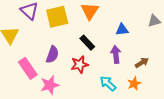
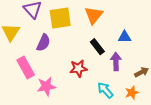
black rectangle: (87, 43) -> (97, 47), moved
purple semicircle: (52, 55) -> (43, 43), moved

